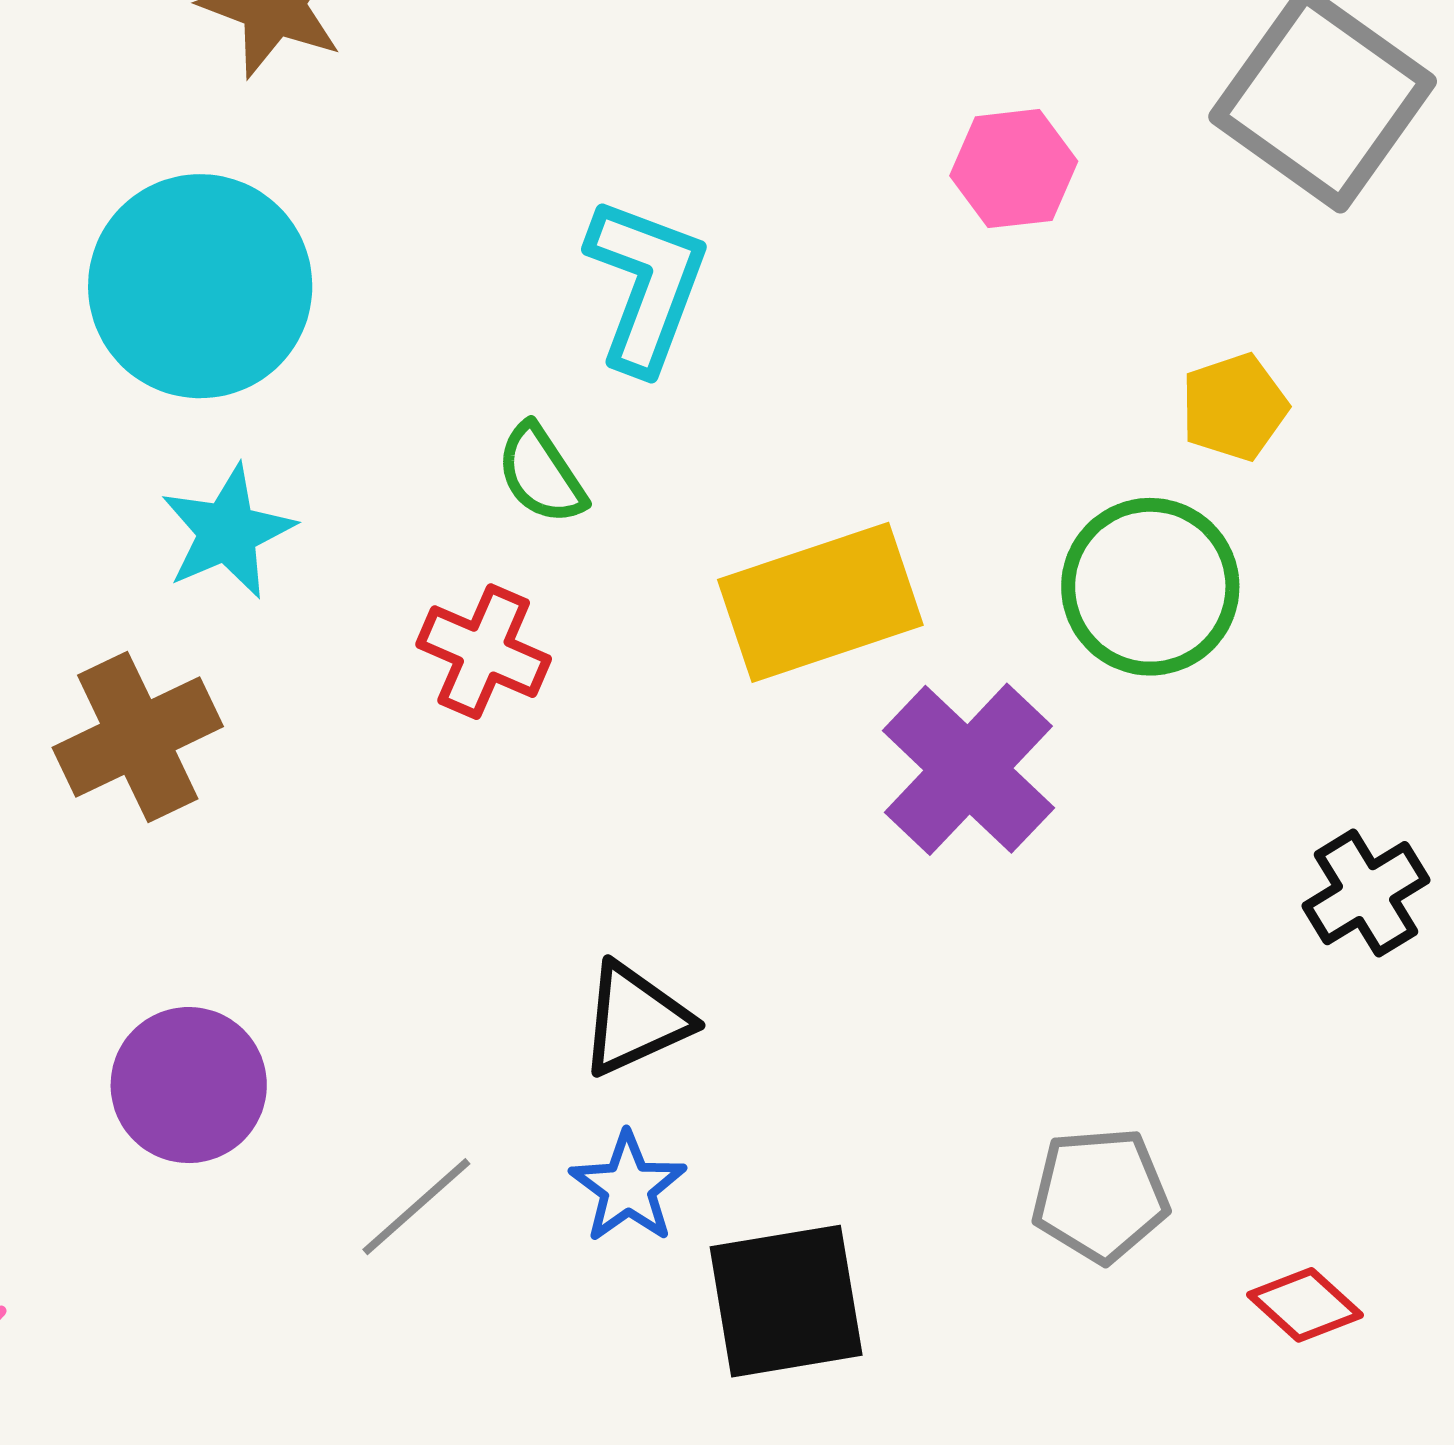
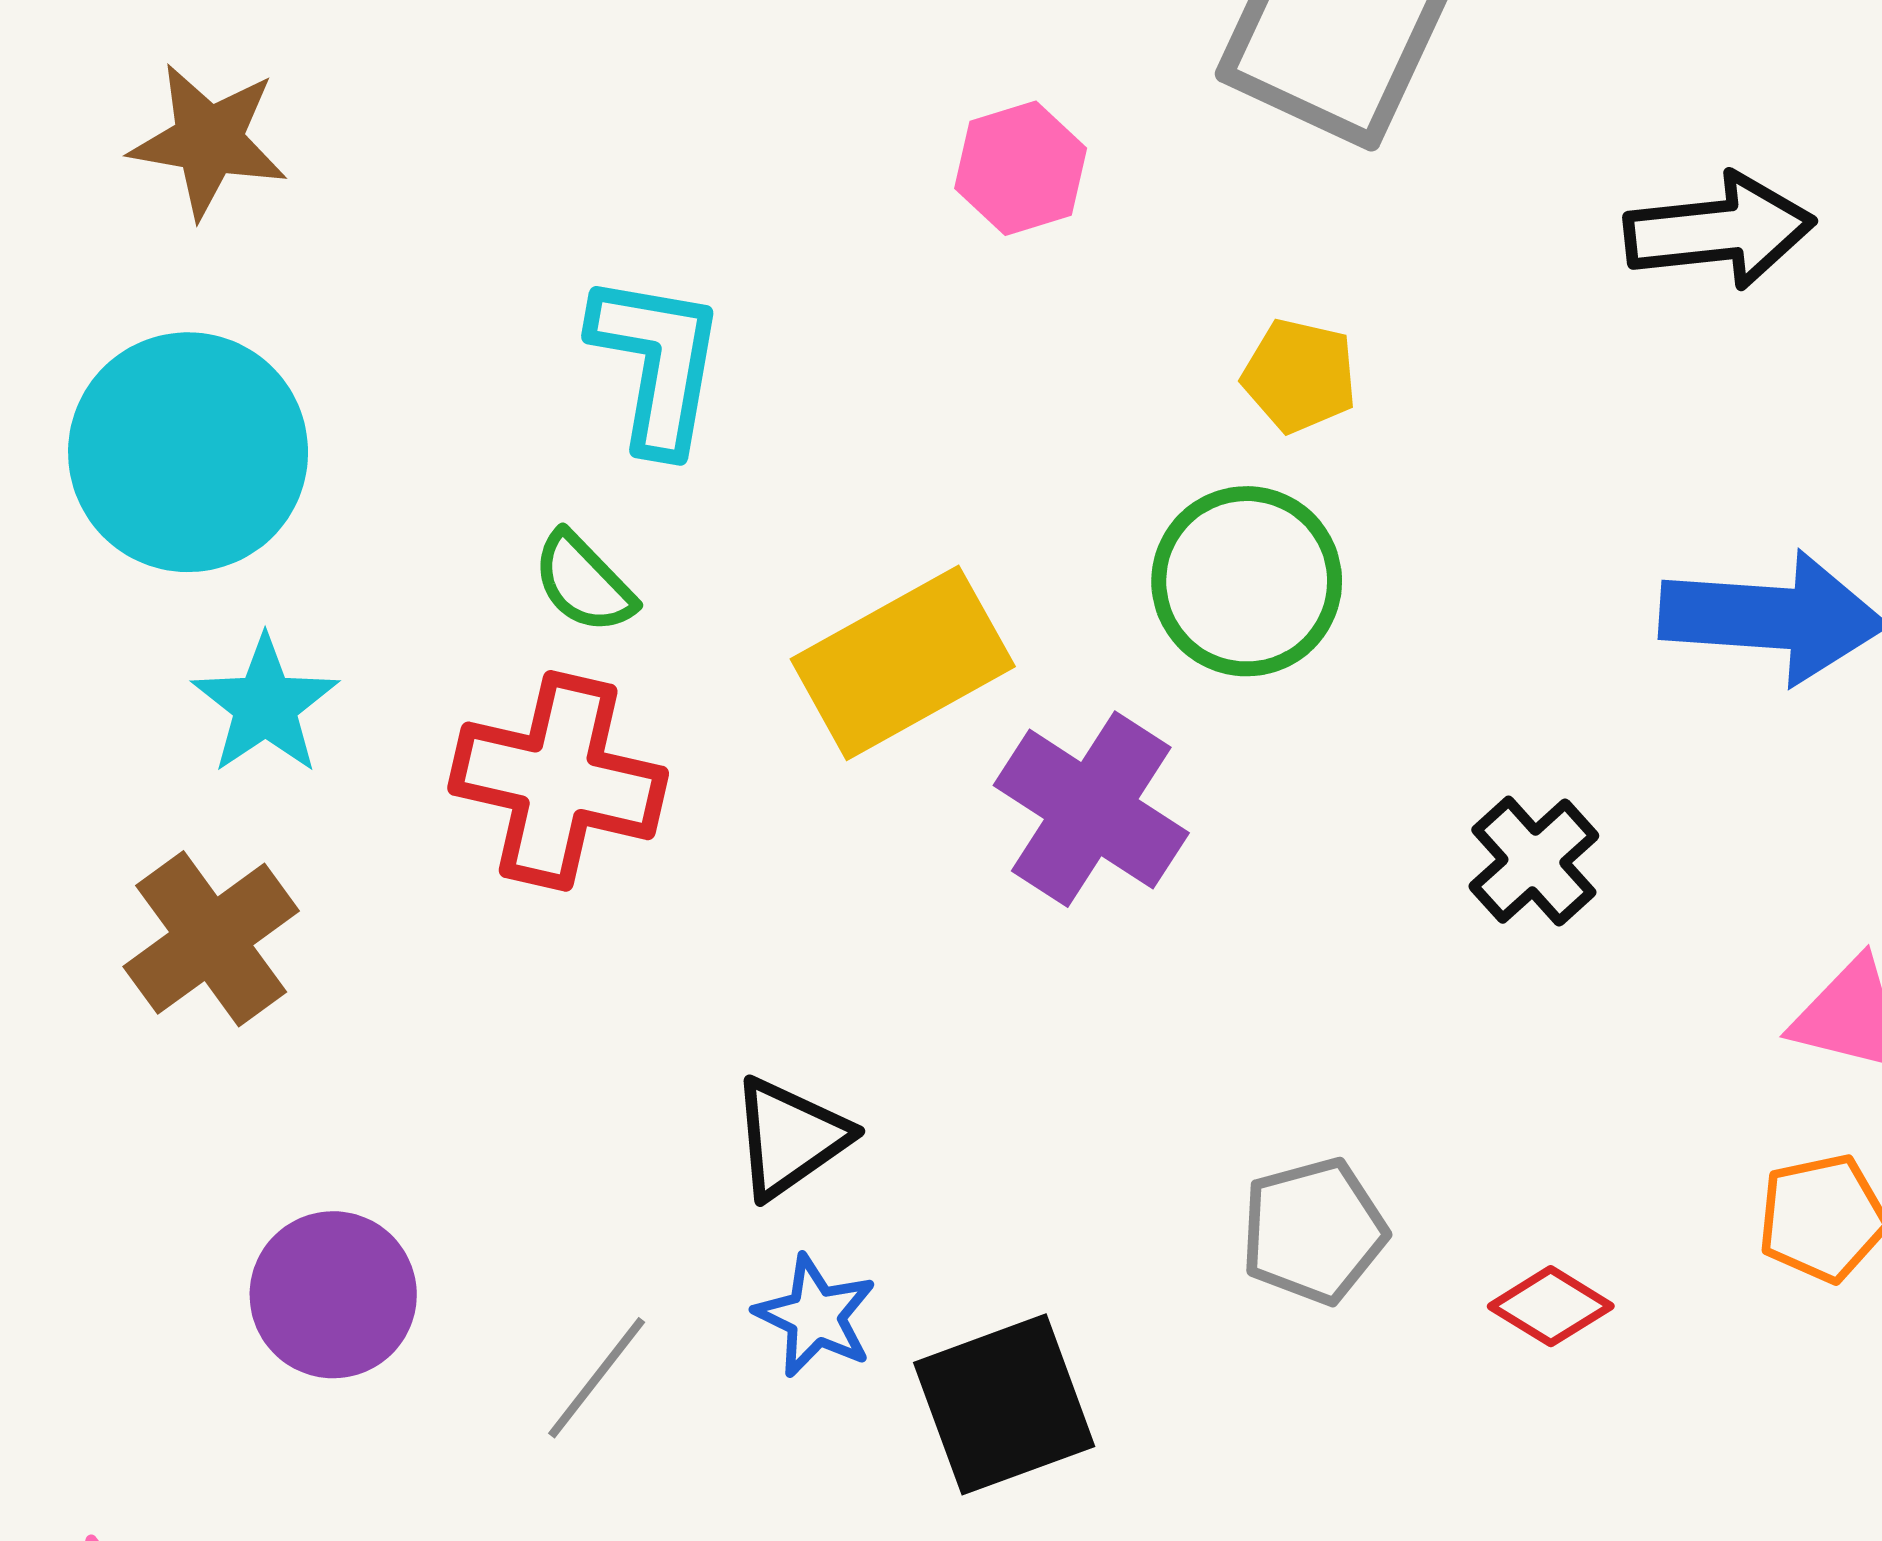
yellow pentagon: (1234, 407) -> (1299, 376), turned -30
red cross: (484, 652) -> (558, 781), size x1.5

